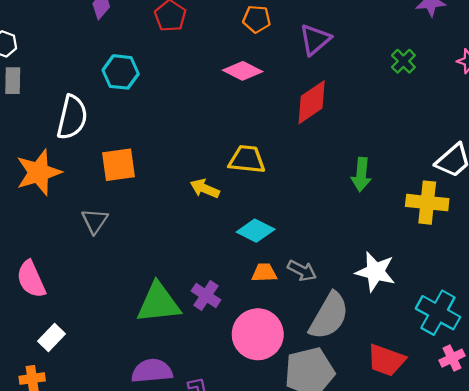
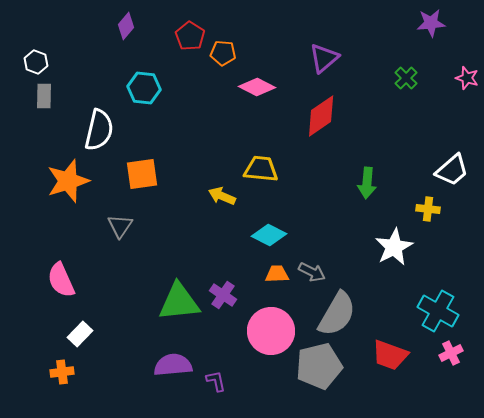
orange pentagon: (257, 19) -> (223, 53), moved
yellow cross: (427, 203) -> (428, 209), size x0.6
white star: (375, 272) -> (394, 247), moved, turned 30

